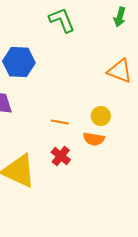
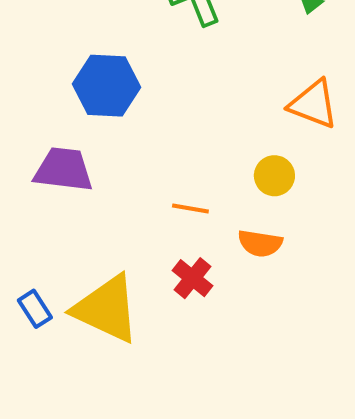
yellow circle: (101, 116) -> (274, 176), moved

